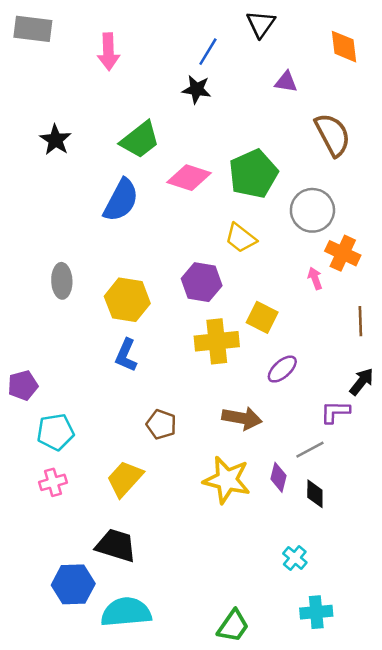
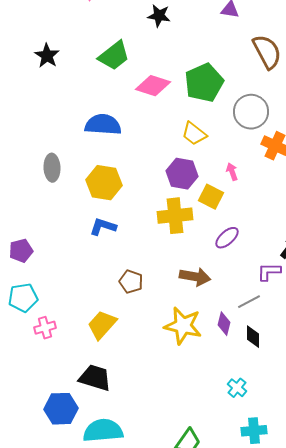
blue semicircle: (121, 200) -> (103, 125), moved, turned -114
pink arrow: (315, 278) -> (232, 172), moved
purple hexagon: (202, 282) -> (182, 174), moved
blue L-shape: (126, 355) -> (103, 227), turned 84
cyan pentagon: (56, 432) -> (23, 298), moved

